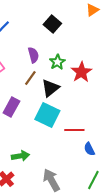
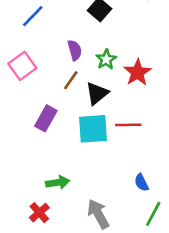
cyan square: (47, 115) -> (93, 129), turned -30
red line: (74, 130) -> (128, 125), moved
blue semicircle: (89, 149) -> (141, 182), moved

